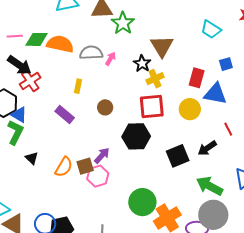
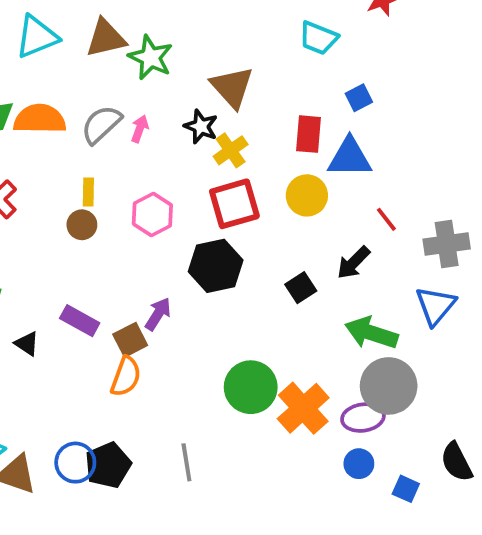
gray semicircle: (91, 53) -> (101, 124), turned -30
brown circle: (105, 107) -> (82, 225), moved
purple rectangle: (65, 114) -> (80, 321), moved
black square: (178, 156) -> (301, 288), size x0.7
orange semicircle: (64, 167) -> (126, 376), moved
pink hexagon: (98, 176) -> (152, 215), moved

